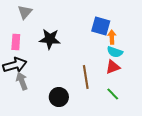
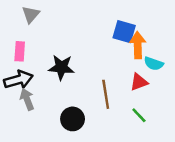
orange arrow: (112, 37) -> (138, 45), size x1.5
black star: (50, 39) -> (61, 67), moved
cyan semicircle: (115, 52) -> (154, 64), moved

